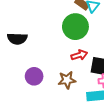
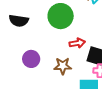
green circle: (75, 27) -> (61, 16), moved

